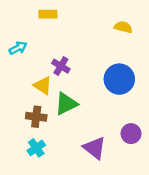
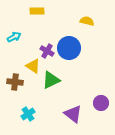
yellow semicircle: (123, 27) -> (87, 21), moved
blue circle: (119, 79) -> (69, 48), moved
brown cross: (36, 117) -> (15, 82), moved

